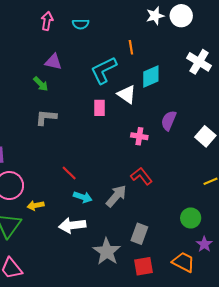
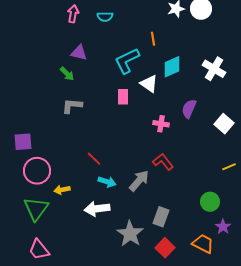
white cross: (199, 62) -> (214, 69), moved
red square: (144, 266) -> (165, 248), turned -36

